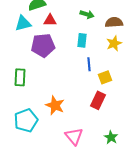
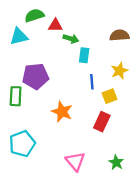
green arrow: (87, 14) -> (71, 39), moved
red triangle: (50, 20) -> (55, 25), moved
yellow star: (114, 43) -> (119, 71), moved
purple pentagon: (43, 45) -> (35, 76), moved
orange star: (55, 105) -> (62, 112), moved

